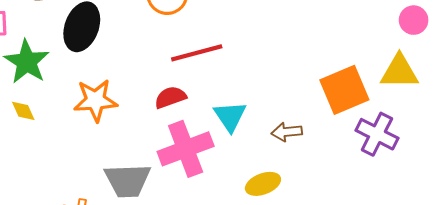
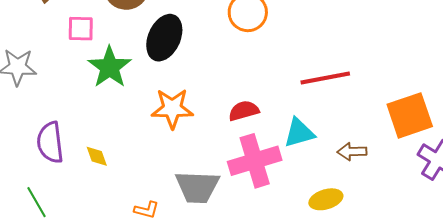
red line: (197, 53) -> (325, 78), moved
yellow diamond: (23, 111) -> (97, 156), moved
cyan triangle: (230, 116) -> (299, 133), turned 44

